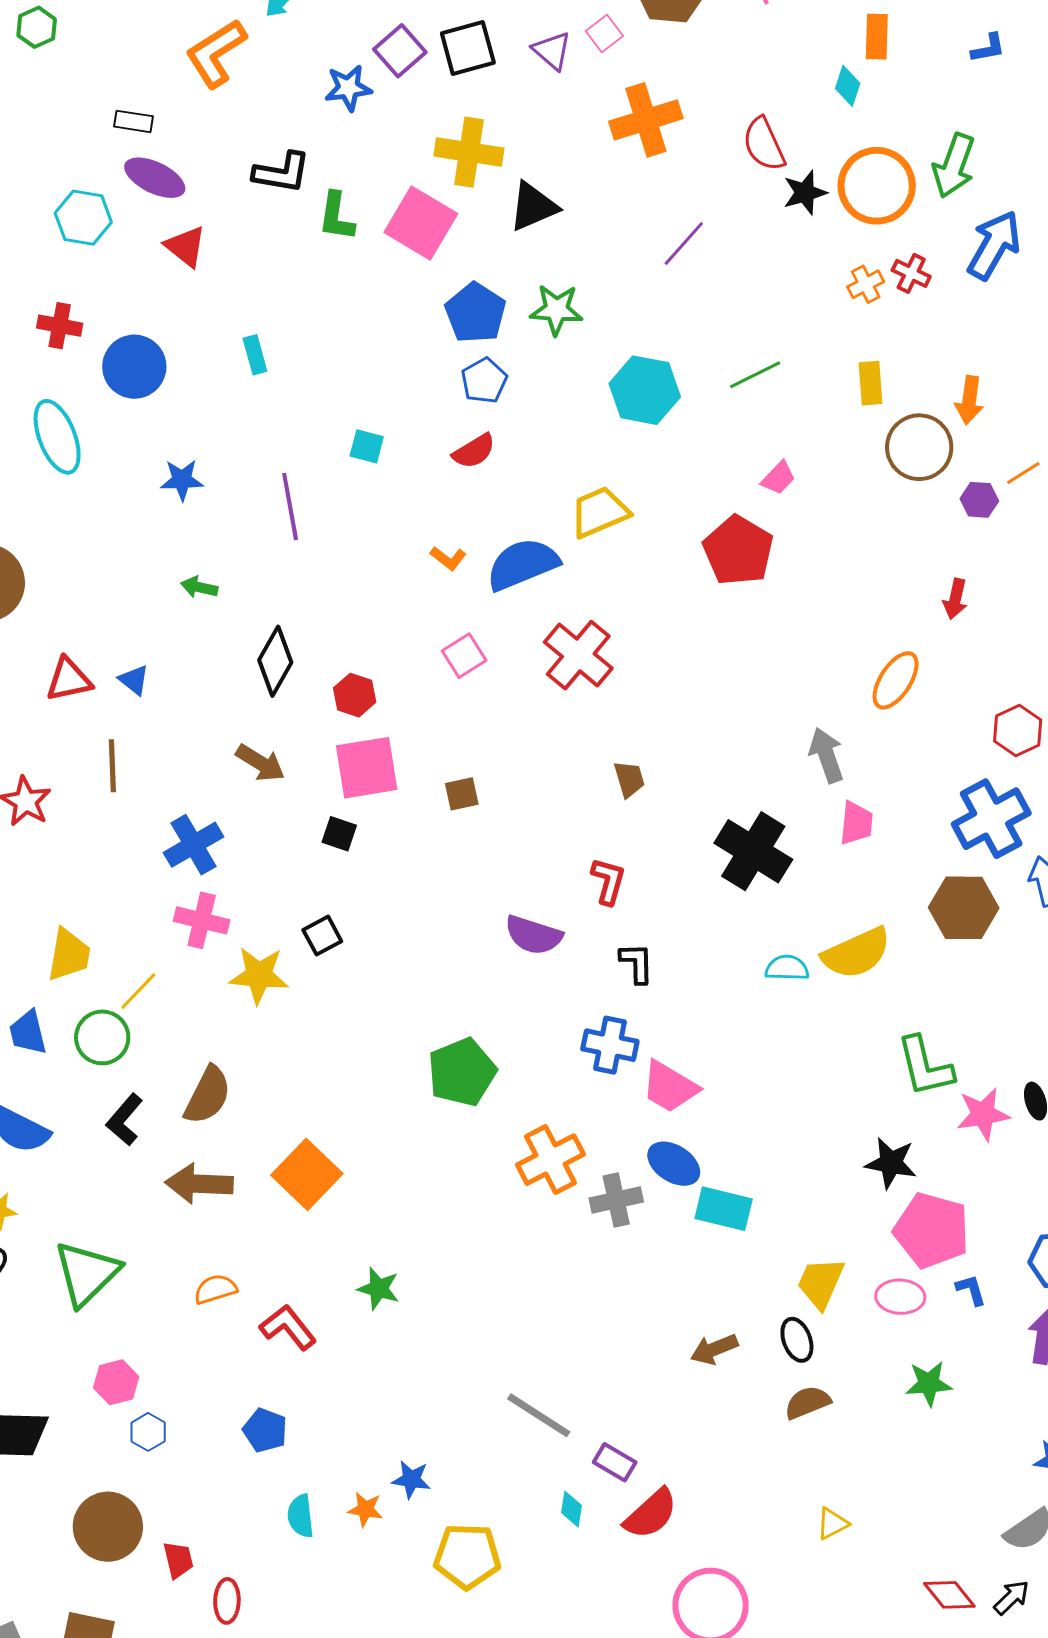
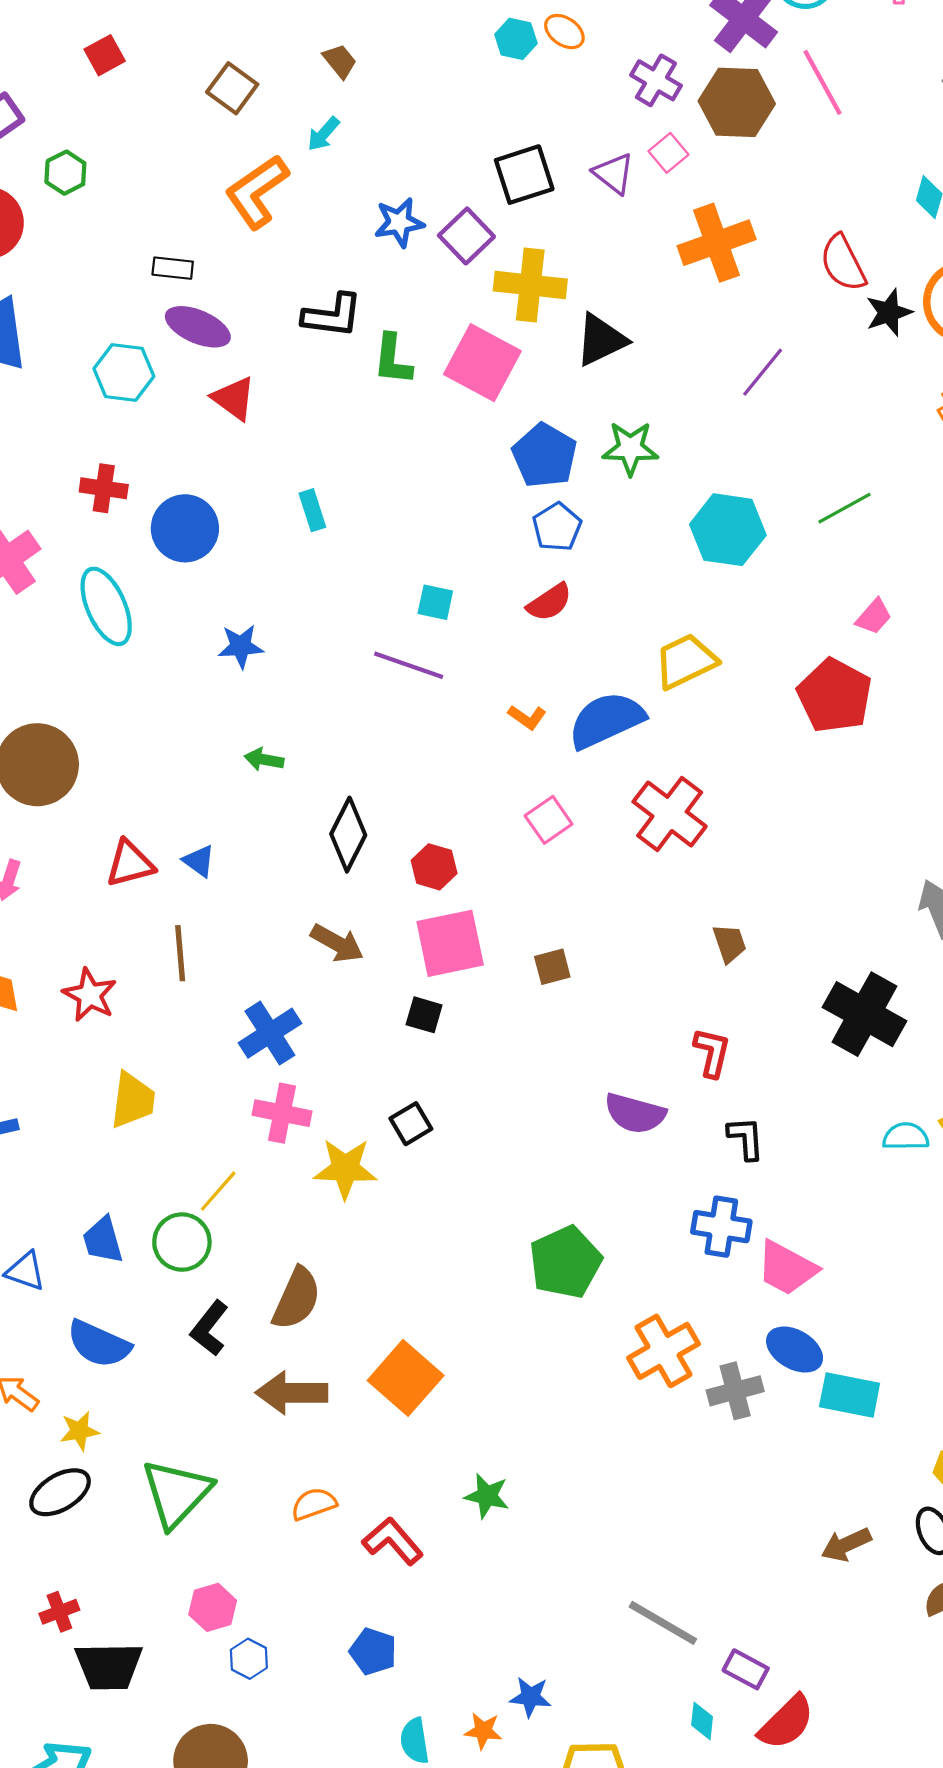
purple square: (400, 51) -> (466, 236), moved
purple line: (290, 507) -> (409, 665), moved, turned -58
yellow trapezoid: (69, 955) -> (133, 1100), moved

